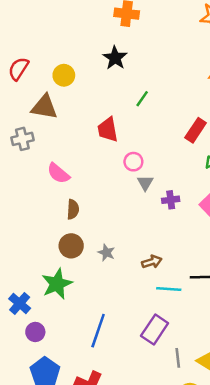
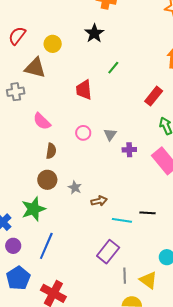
pink circle: (133, 162) -> (83, 133), moved
brown arrow: (152, 262) -> (99, 201), moved
blue line: (98, 331) -> (46, 246), moved

